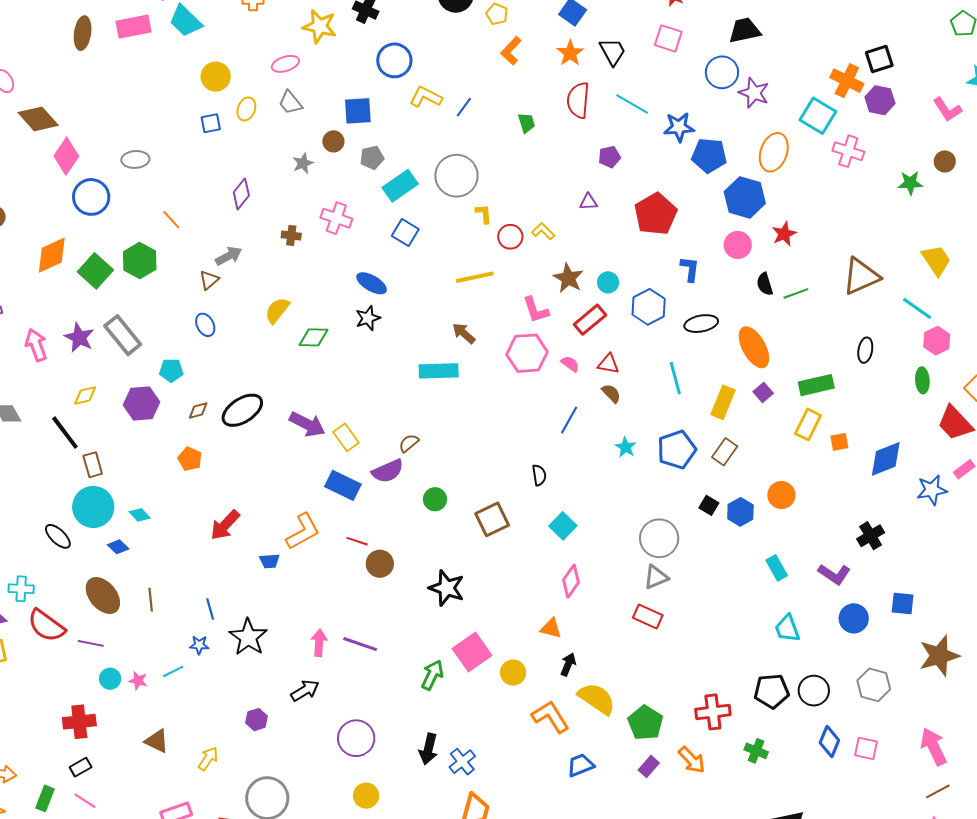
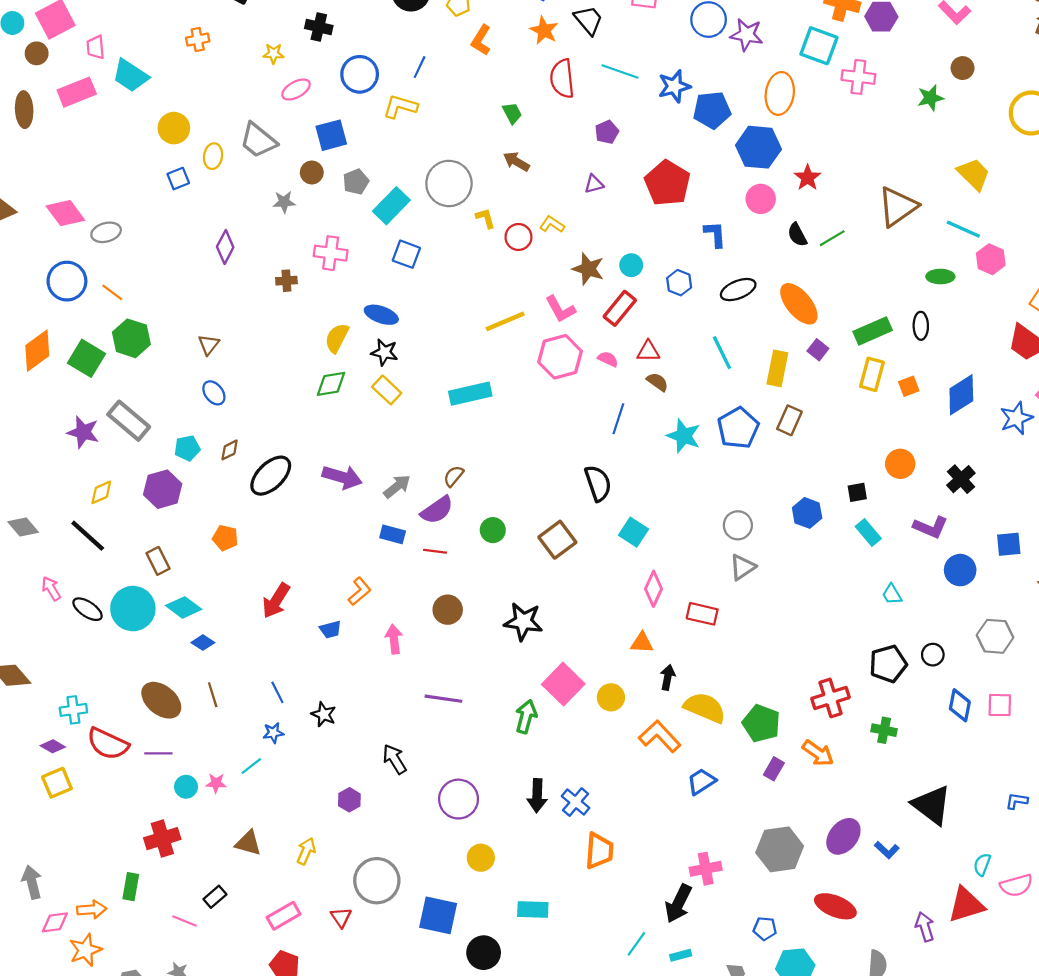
yellow star: (320, 26) -> (273, 54), size x0.6
pink ellipse: (285, 64) -> (296, 90), moved
gray trapezoid: (290, 103) -> (258, 140), size x1.4
blue line: (464, 107) -> (420, 67), moved
pink diamond: (66, 156) -> (65, 213), moved, turned -60
gray star: (303, 163) -> (284, 202), turned 30
orange line: (171, 220) -> (112, 292), moved
gray arrow: (229, 256) -> (397, 486), moved
yellow line: (475, 277) -> (505, 321), moved
blue hexagon: (649, 307) -> (679, 283), size x0.7
yellow semicircle: (277, 310) -> (337, 338), moved
black star: (368, 318) -> (385, 352), turned -30
brown arrow: (464, 333) -> (516, 161), moved
pink arrow: (36, 345) -> (51, 589), moved, size x0.7
black ellipse: (865, 350) -> (921, 326), moved
green ellipse: (922, 380) -> (940, 277), moved, turned -75
brown diamond: (198, 411) -> (230, 450), moved
yellow rectangle: (346, 437) -> (387, 390), moved
cyan star: (626, 447) -> (684, 436), size x1.5
brown rectangle: (93, 465) -> (158, 561), moved
black semicircle: (539, 475) -> (598, 483), size x1.6
blue rectangle: (343, 485) -> (393, 534), size x0.7
orange circle: (781, 495) -> (900, 464), moved
black square: (709, 505) -> (857, 492), moved, turned -30
blue hexagon: (740, 512) -> (807, 513), moved
cyan diamond: (140, 515) -> (184, 607), size x1.5
orange L-shape: (303, 531) -> (360, 591), size x0.7
black ellipse: (58, 536) -> (88, 609), moved
gray circle: (659, 538) -> (738, 525), size x0.7
red line: (357, 541) -> (435, 551), moved
blue diamond: (118, 547) -> (203, 643), moved
red rectangle: (648, 617) -> (702, 614), moved
cyan trapezoid: (787, 628) -> (892, 594), size x0.7
black star: (248, 637) -> (324, 714), size x0.6
pink arrow: (319, 643) -> (394, 639), moved
black arrow: (305, 690) -> (395, 759), turned -80
black circle: (814, 691) -> (933, 655), size x0.7
black rectangle: (81, 767) -> (215, 897), moved
green rectangle: (45, 798) -> (131, 887), moved

